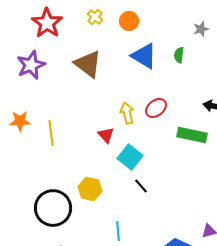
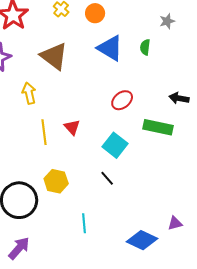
yellow arrow: (127, 113) -> (29, 93), moved
yellow line: (51, 133) -> (44, 132), moved
cyan square: (130, 157) -> (115, 145), moved

